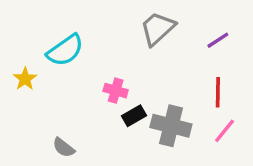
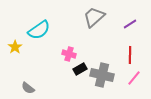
gray semicircle: (64, 148) -> (28, 88), moved

